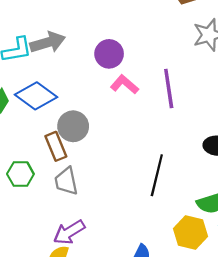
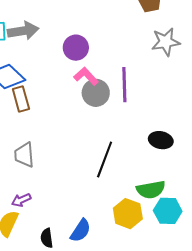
gray circle: (73, 126) -> (96, 93), moved
brown rectangle: (56, 146) -> (21, 99), moved
purple arrow: (69, 232) -> (21, 200), size x0.7

